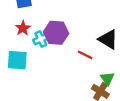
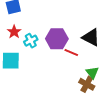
purple hexagon: (56, 33) -> (57, 39), moved

